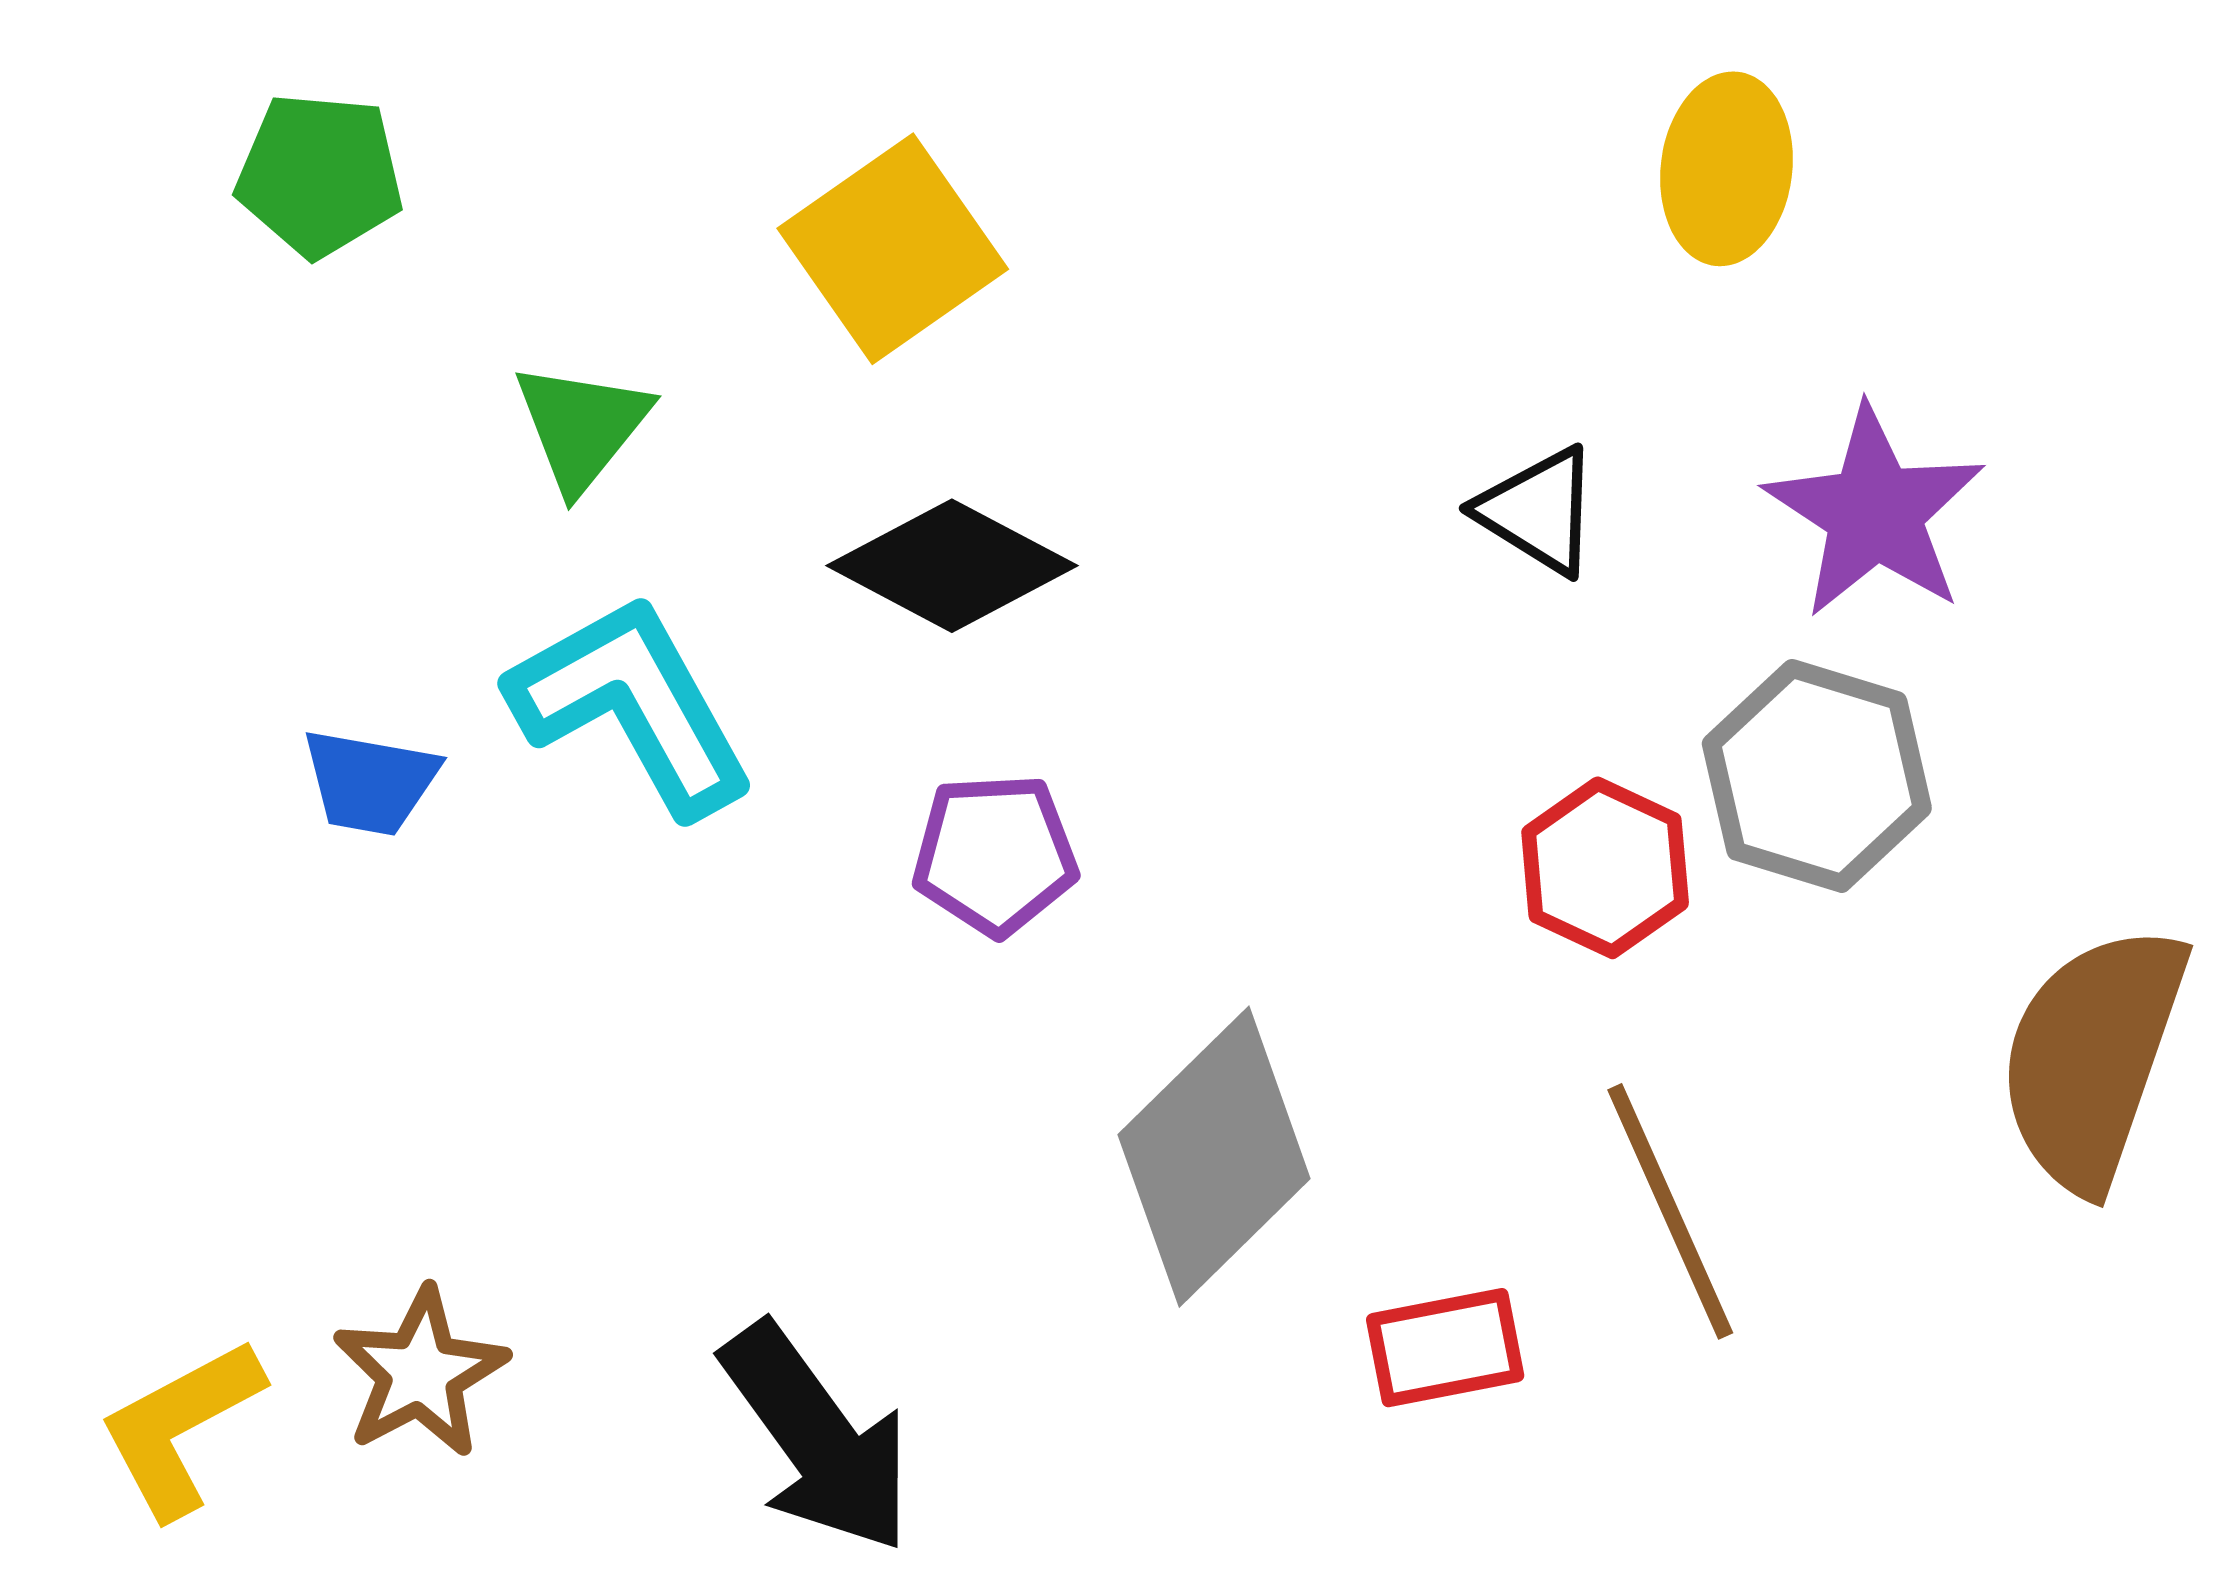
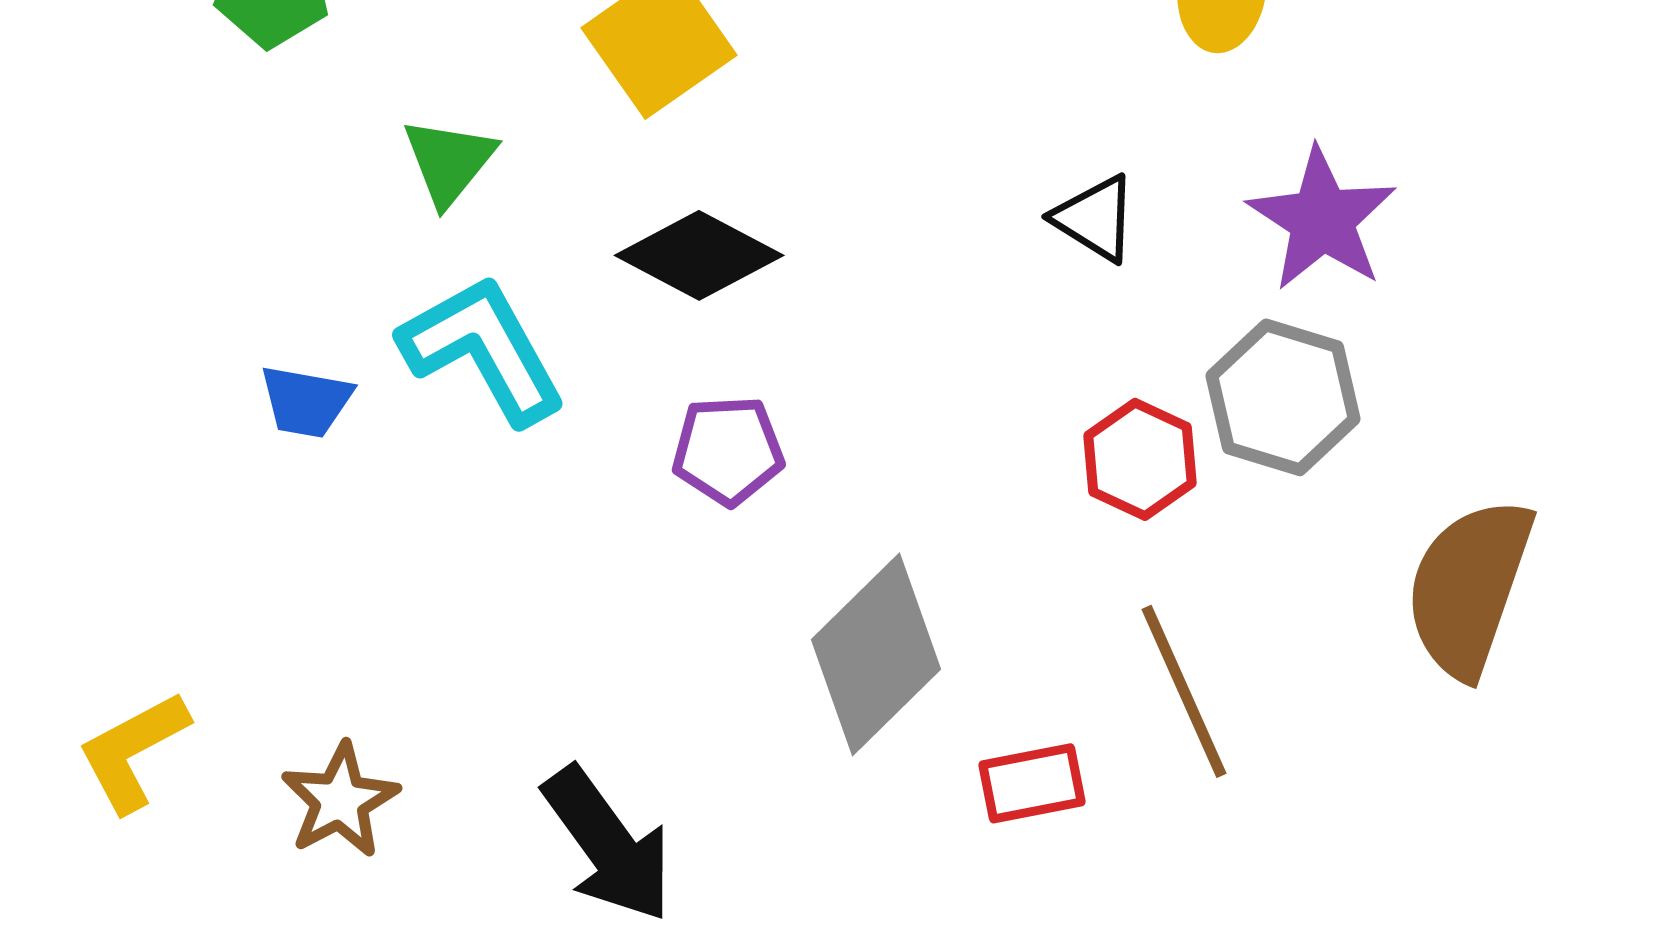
yellow L-shape: (180, 1428) -> (133, 751), moved

